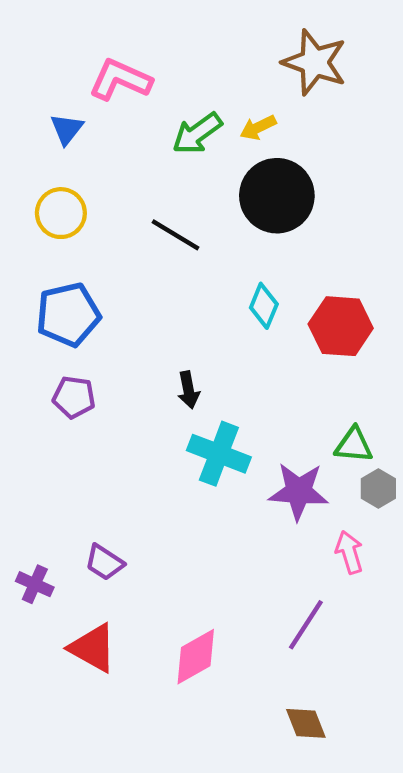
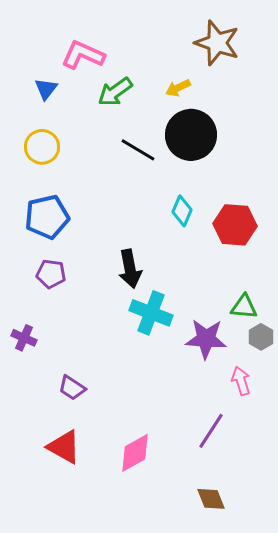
green arrow: (197, 133) -> (115, 92), moved
black line: (175, 235) -> (138, 150), moved
black arrow: (188, 390) -> (130, 269), size x1.5
purple cross: (35, 584) -> (24, 338), moved

